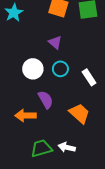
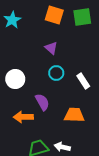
white circle: (33, 69) -> (15, 79), moved
orange trapezoid: (79, 113) -> (74, 115), turned -40

